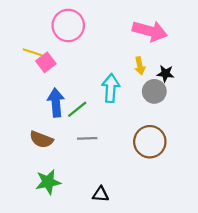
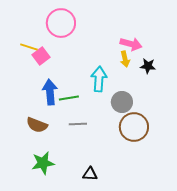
pink arrow: (150, 31) -> (131, 44), moved, size x0.7
gray circle: (154, 91) -> (122, 102), moved
green line: (77, 109) -> (69, 98), turned 30

